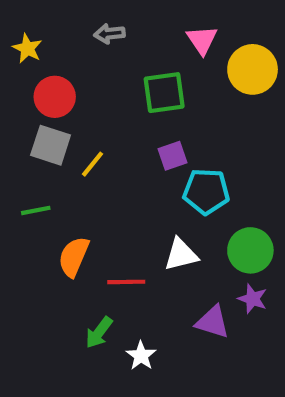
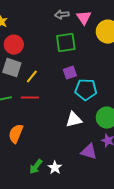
gray arrow: (109, 34) -> (62, 15), moved
orange semicircle: (74, 257) -> (16, 134), moved
red line: (126, 282) -> (30, 98), moved
green arrow: (99, 332) -> (36, 167), moved

